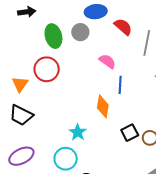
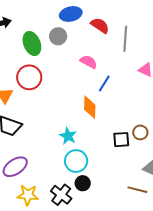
blue line: (120, 85) -> (104, 84), turned 36
black square: (130, 133) -> (121, 140), moved, turned 30
cyan circle: (66, 159) -> (76, 161), moved

